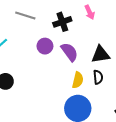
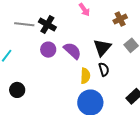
black cross: (62, 22) -> (47, 25), moved, turned -30
black triangle: (101, 54) -> (102, 47), turned -30

